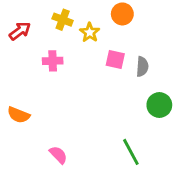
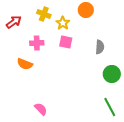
pink square: (115, 59) -> (66, 42), moved
orange semicircle: (18, 115) -> (25, 64), moved
green line: (131, 152) -> (110, 107), moved

